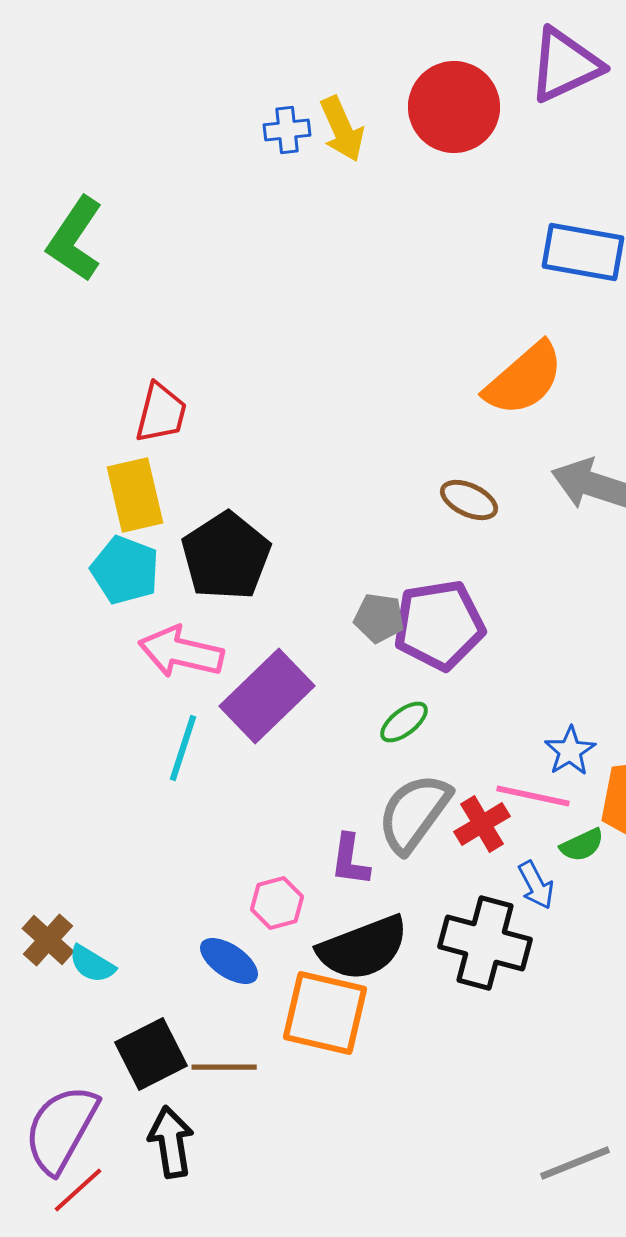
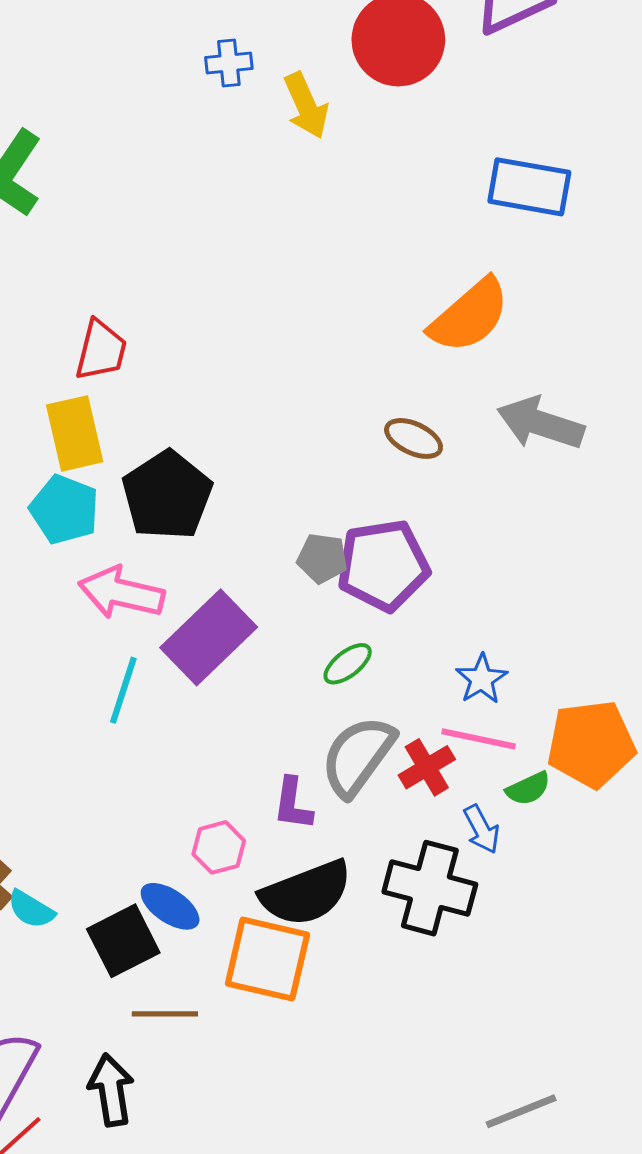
yellow arrow: (342, 129) -> (306, 106), moved
blue star: (570, 751) -> (482, 679), moved
black square: (151, 1054) -> (123, 941), moved

